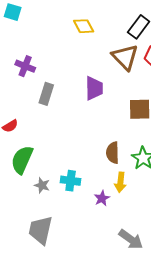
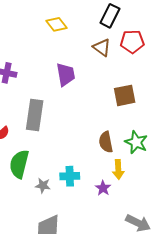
brown triangle: (125, 57) -> (102, 47), size x0.7
purple trapezoid: (94, 88) -> (66, 75), moved
gray rectangle: (46, 94) -> (35, 115), moved, size x1.4

